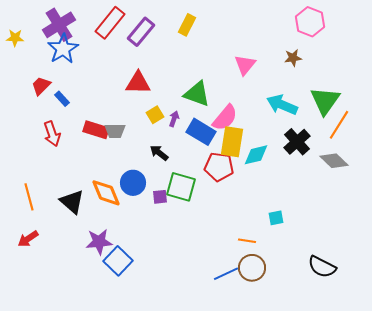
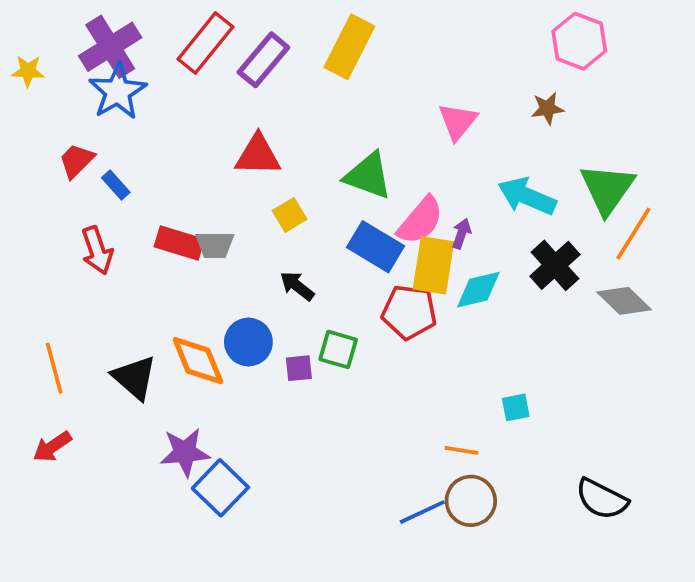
yellow rectangle: (187, 25) -> (349, 47), size x1.5
purple arrow: (174, 119) -> (462, 234), moved
green square: (181, 187) -> (338, 349), size x0.7

